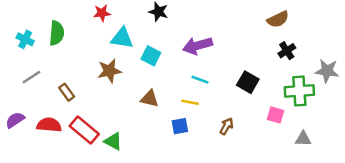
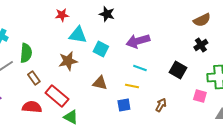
green semicircle: (57, 33) -> (26, 53), moved
black cross: (287, 51) -> (201, 45), moved
red semicircle: (49, 125) -> (32, 107), moved
red rectangle: (84, 130) -> (57, 96), moved

